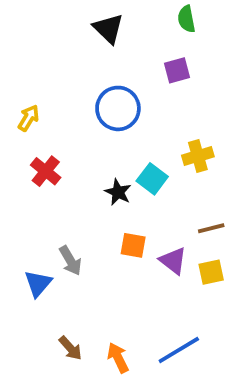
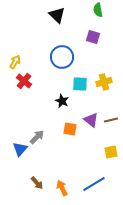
purple square: (177, 70) -> (93, 37), turned 32
red cross: (46, 171) -> (24, 81), moved
cyan square: (152, 179) -> (80, 84), moved, turned -35
gray arrow: (70, 261) -> (37, 137), turned -105
purple triangle: (173, 261) -> (91, 120), moved
yellow square: (211, 272) -> (111, 152), moved

